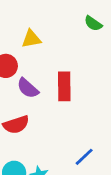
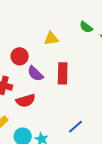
yellow triangle: (31, 39) -> (51, 38), moved

